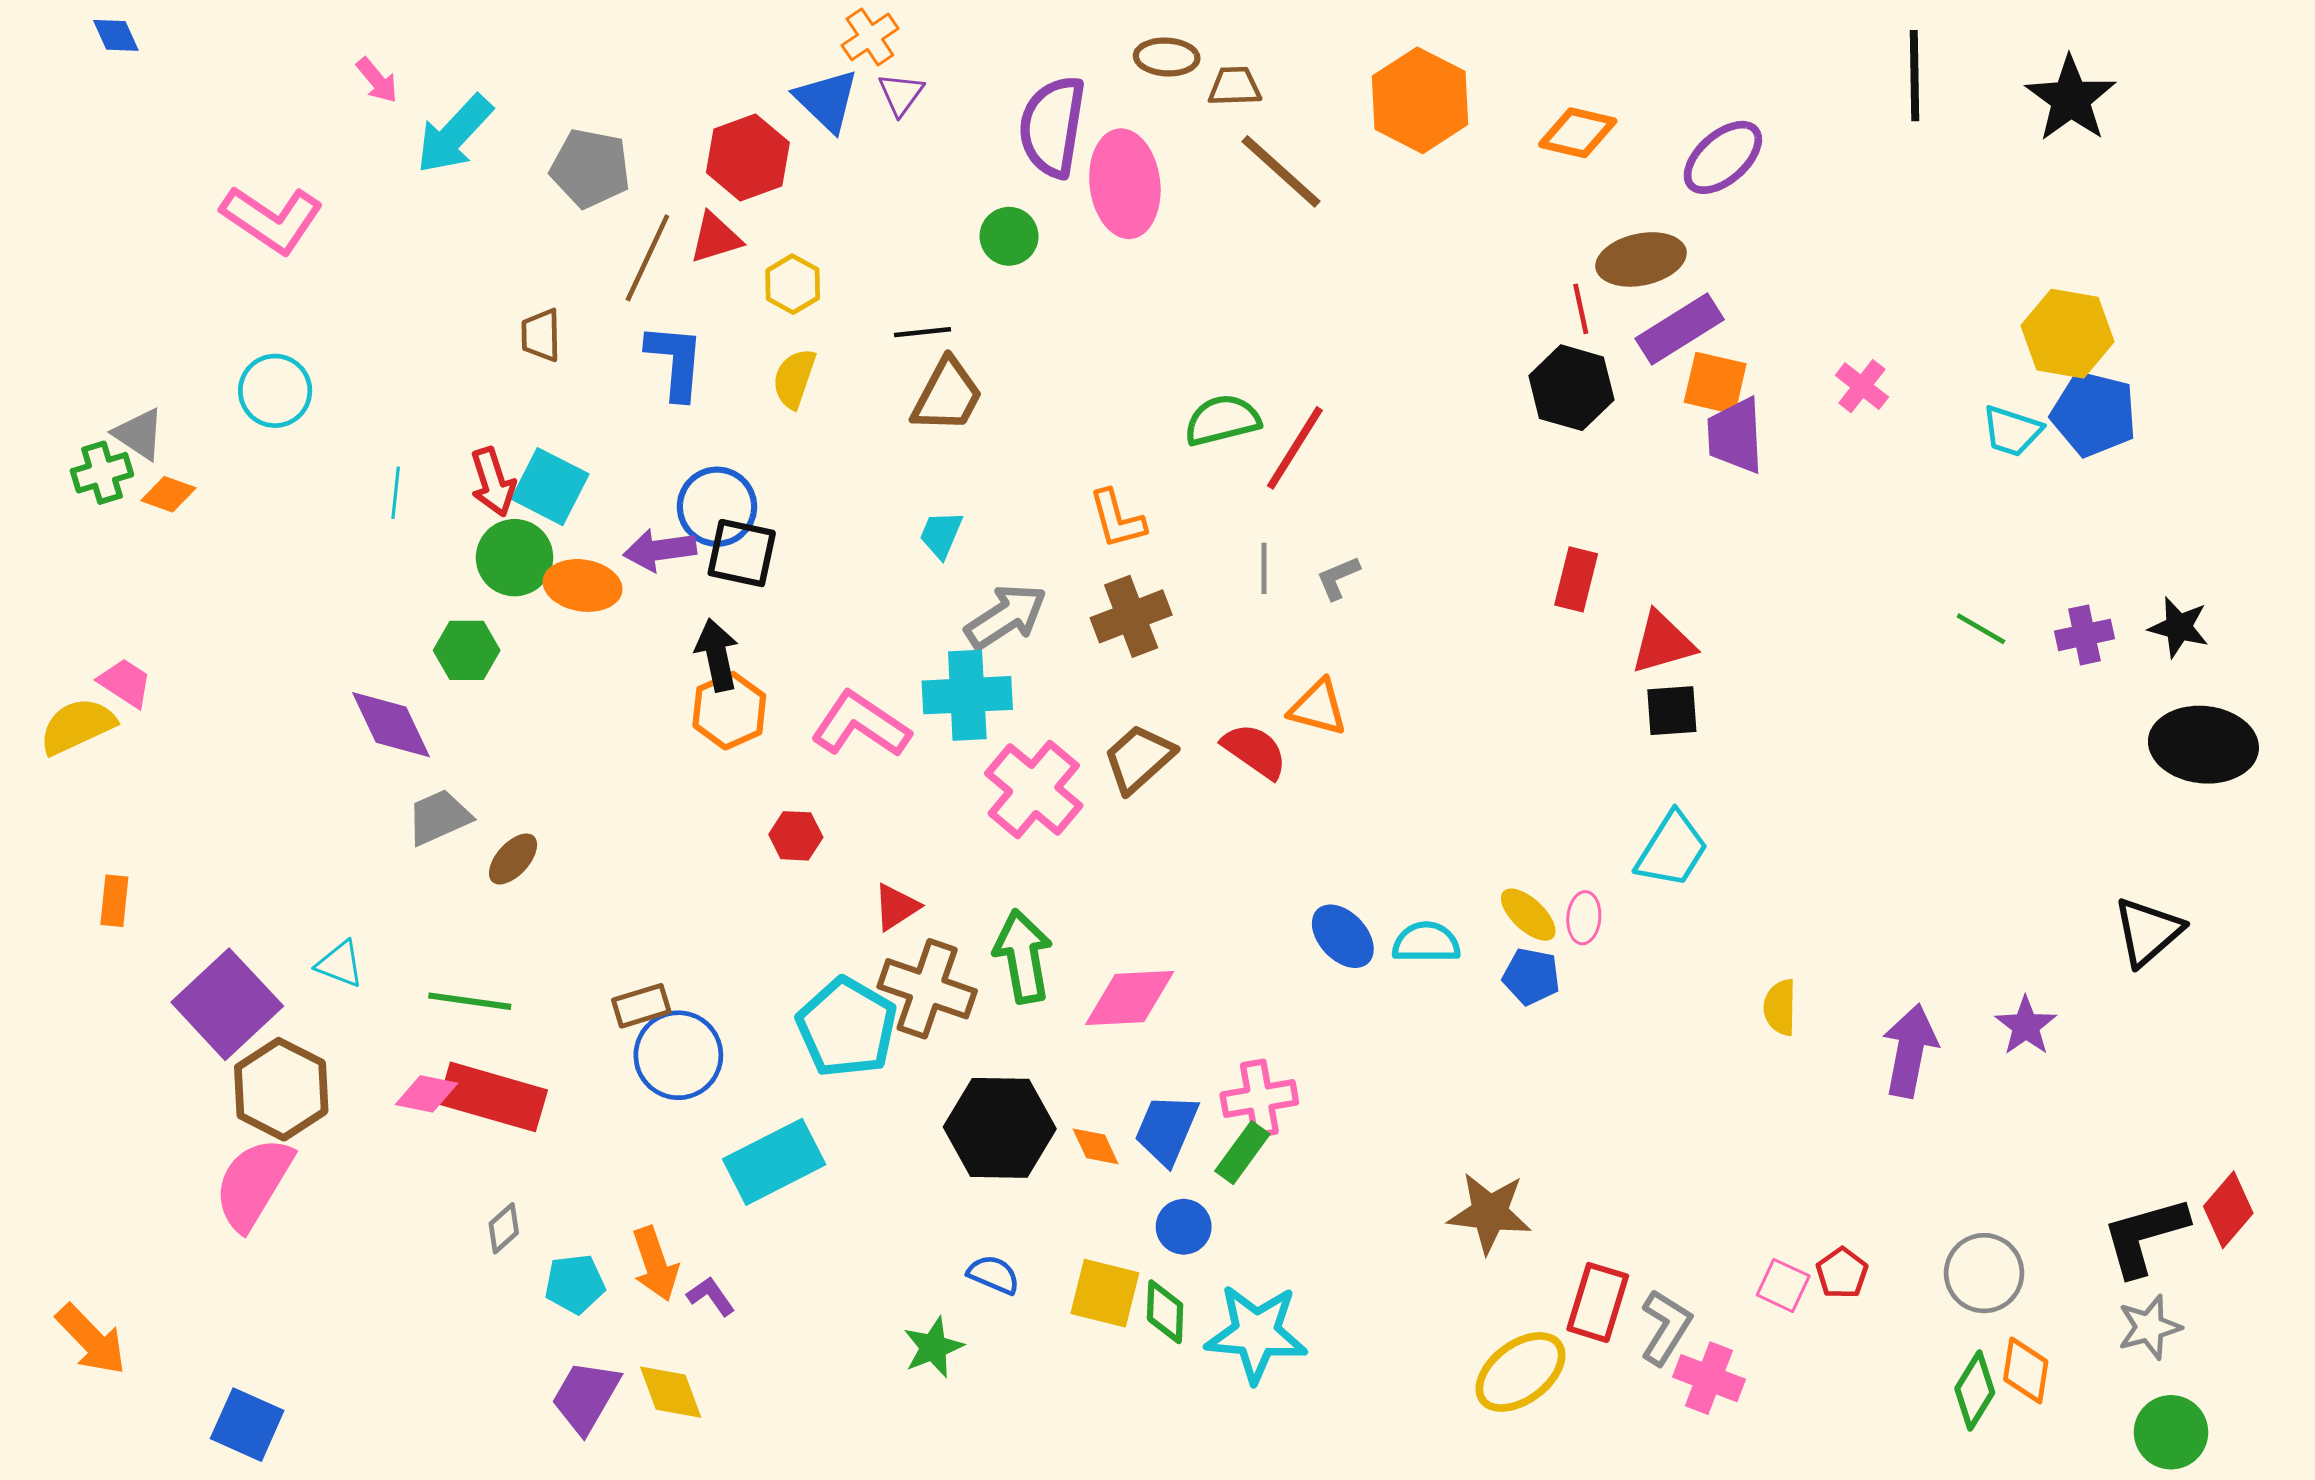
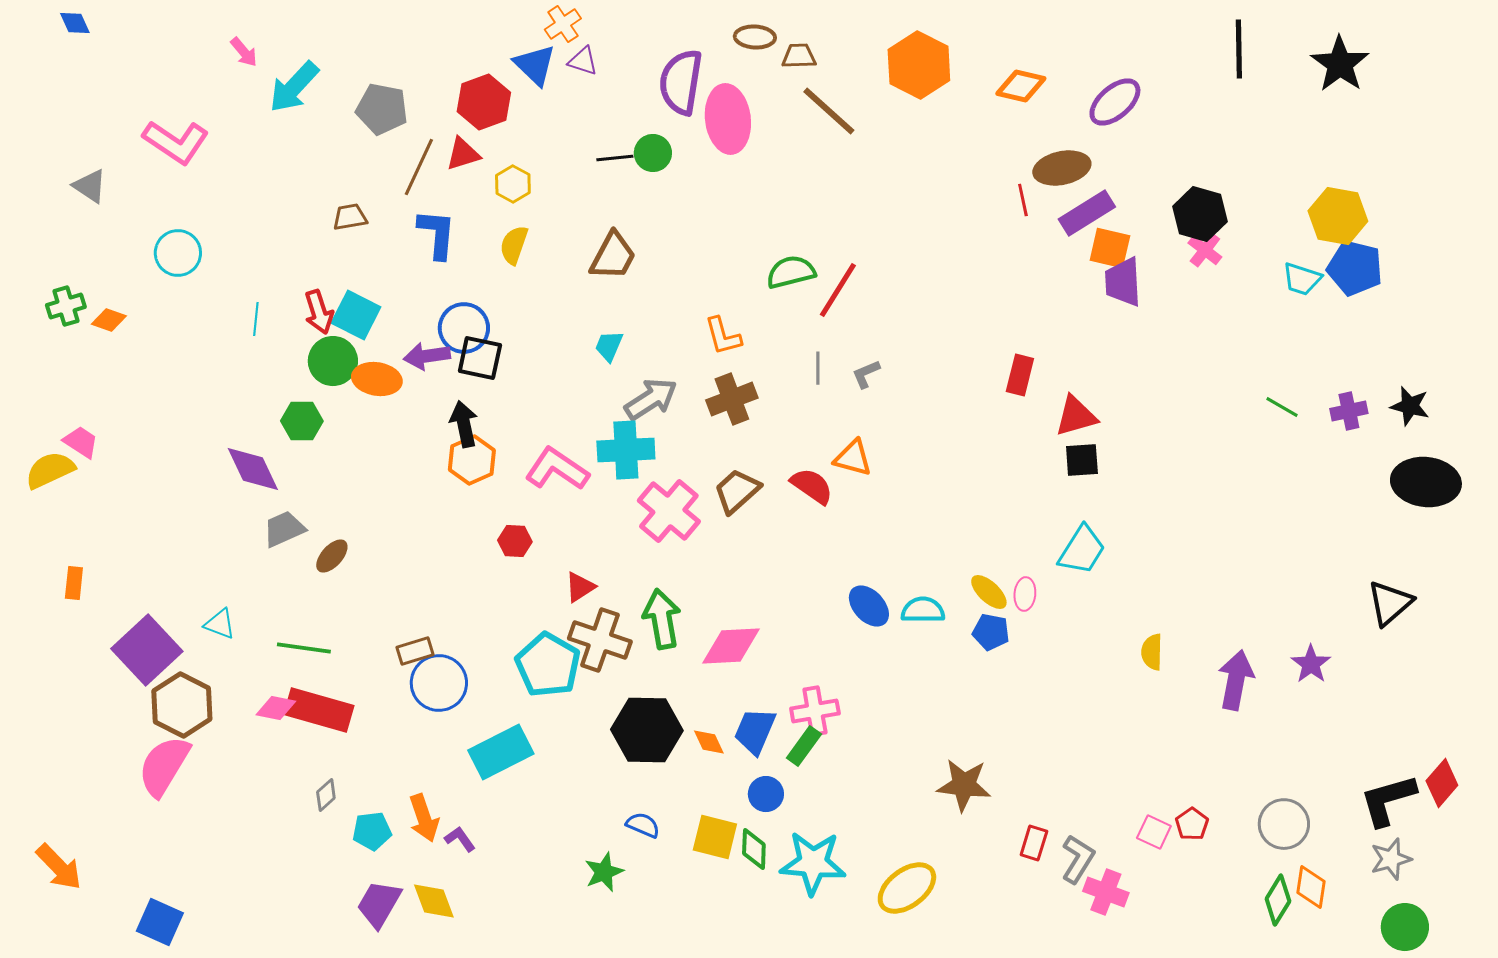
purple triangle: (901, 94) -> (583, 61), turned -48
black line: (922, 332) -> (615, 158), moved
brown trapezoid: (541, 335) -> (350, 217), turned 81
black hexagon: (1571, 388) -> (1200, 214), moved
gray triangle: (139, 434) -> (90, 186), moved
red rectangle: (1598, 1302) -> (1034, 843), size x0.7
yellow ellipse: (1520, 1372) -> (907, 888), moved

